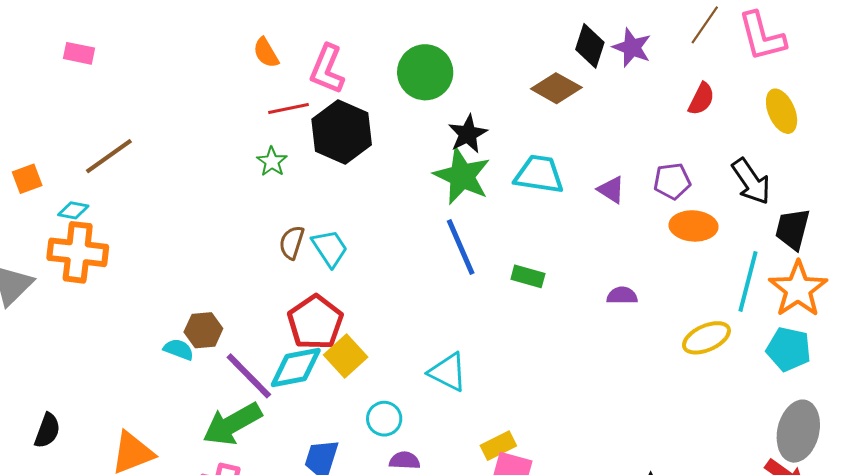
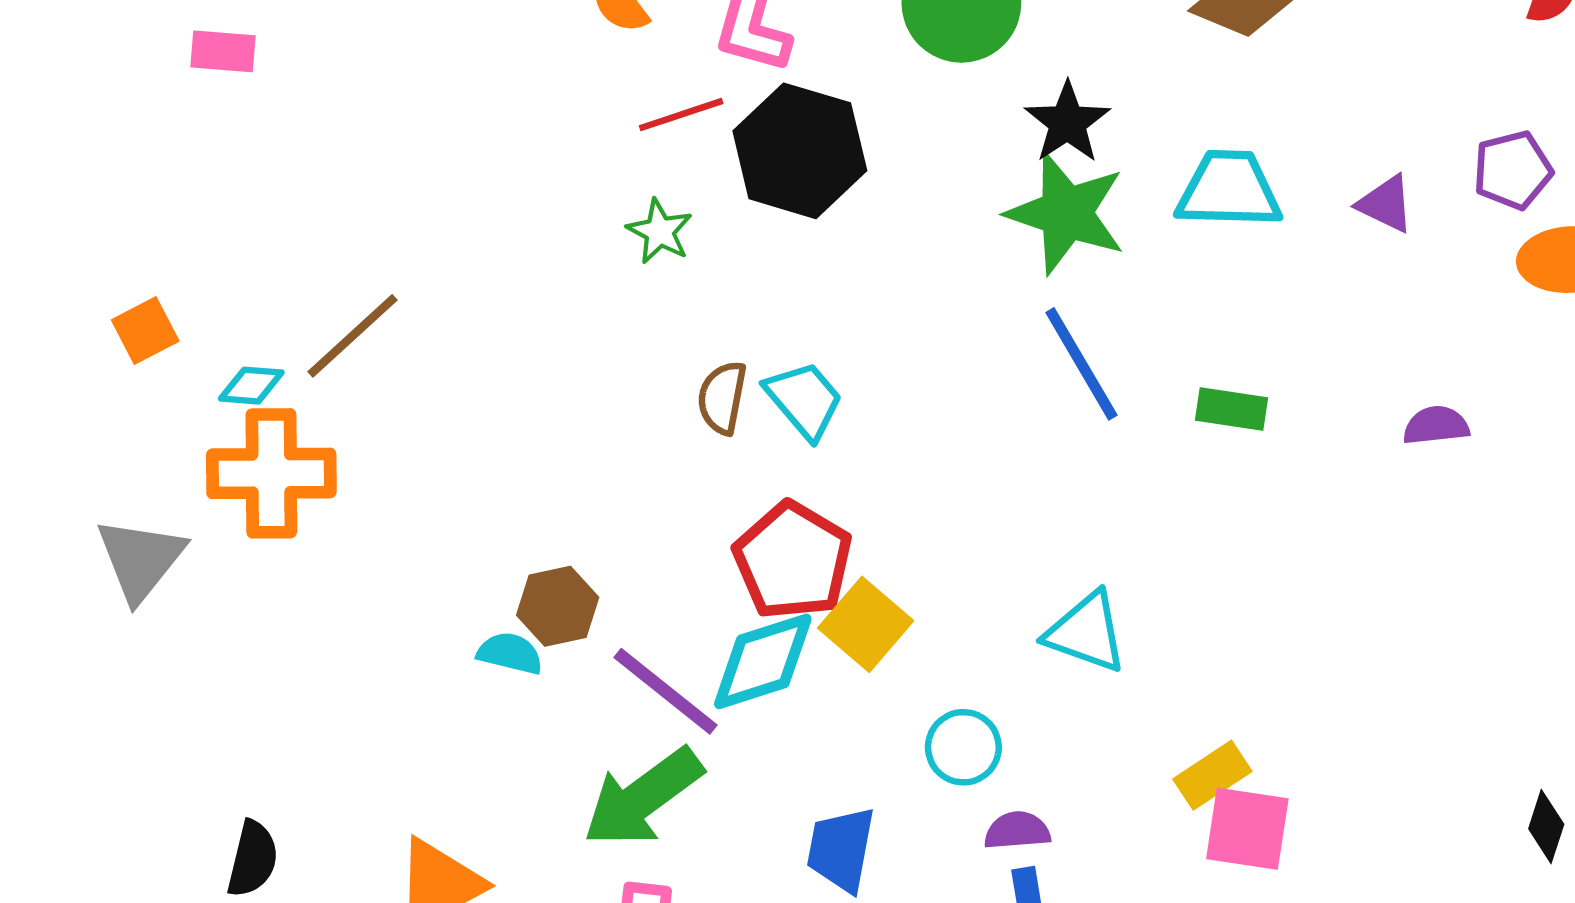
brown line: (109, 156) -> (352, 336), moved

